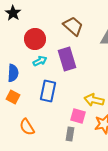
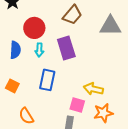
brown trapezoid: (73, 26) -> (72, 15), turned 90
cyan arrow: (40, 61) -> (39, 50), turned 120
blue semicircle: (13, 73) -> (15, 50), moved

